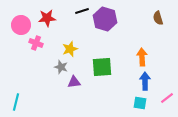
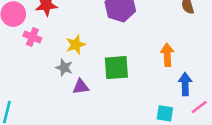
blue arrow: (145, 81) -> (185, 84), moved

